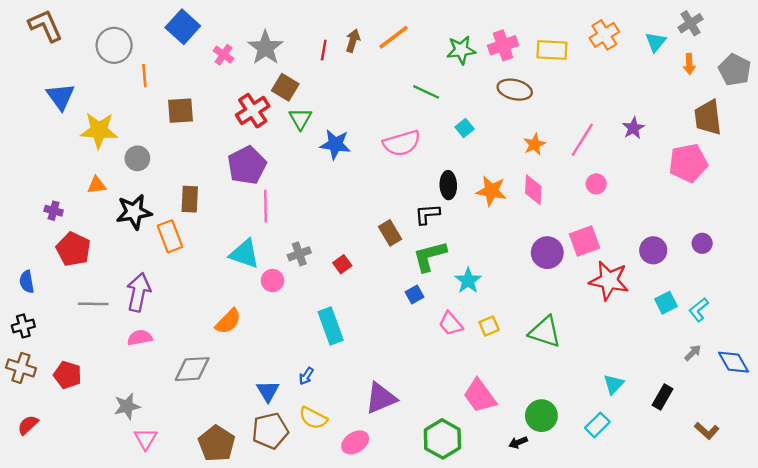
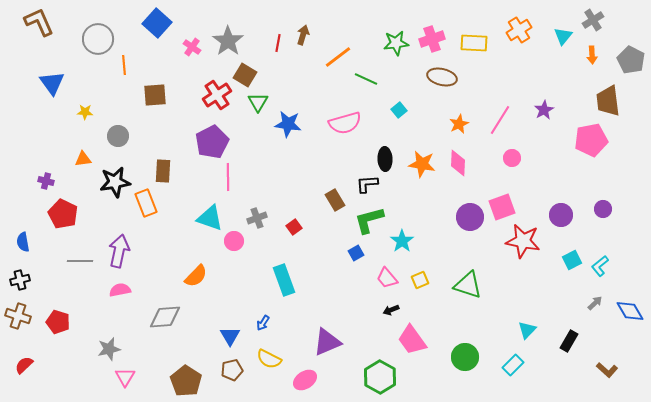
orange line: (394, 37) -> (338, 57), moved
yellow star: (99, 130) -> (85, 112), size x0.5
brown pentagon: (270, 431) -> (232, 370), size x0.7
black arrow: (518, 442) -> (391, 310), moved

